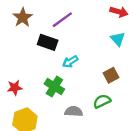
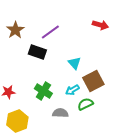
cyan triangle: (118, 39) -> (74, 63), moved
cyan arrow: (70, 62) -> (72, 90), moved
brown square: (111, 75) -> (93, 81), size x1.5

